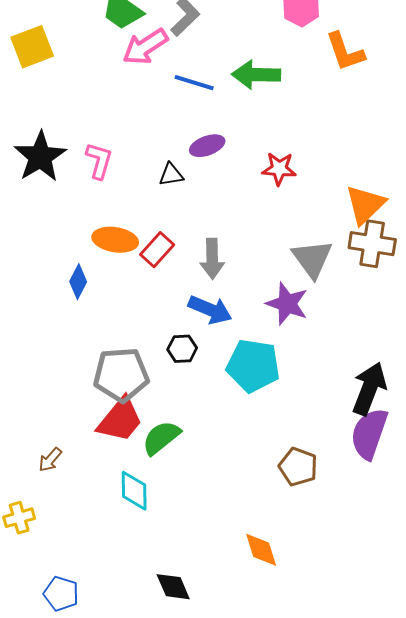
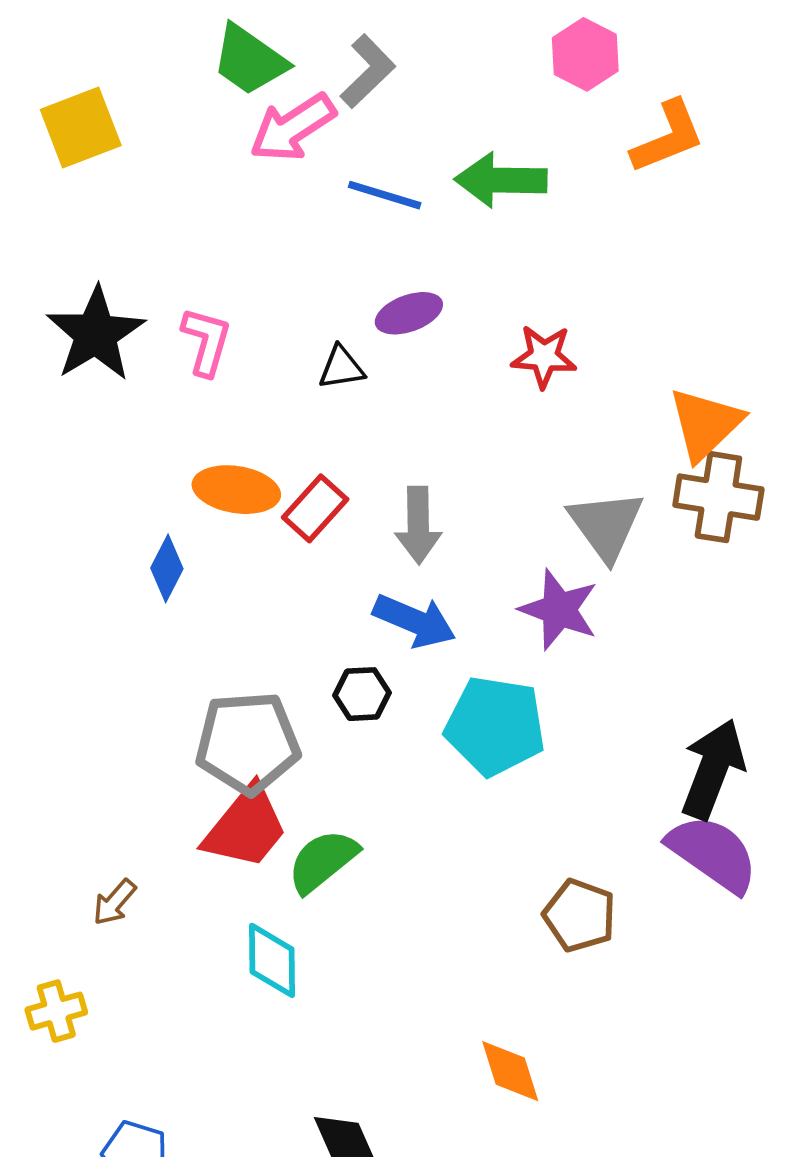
orange L-shape: (345, 52) -> (668, 137), turned -93
purple semicircle: (369, 434) -> (713, 853), turned 106

